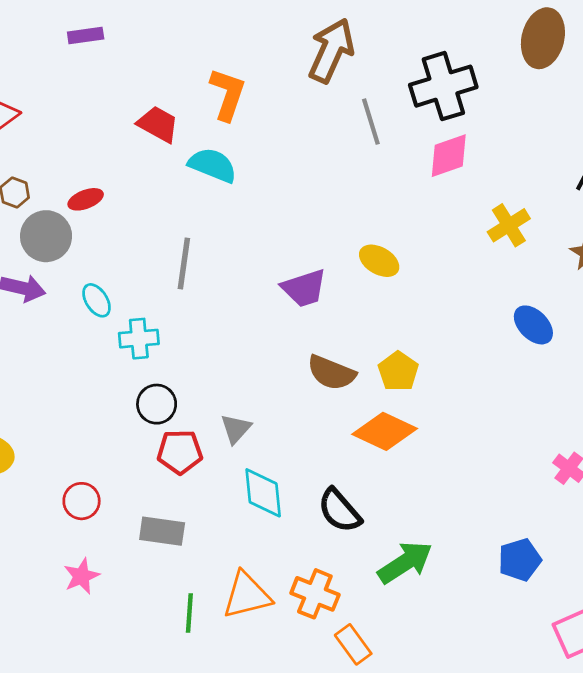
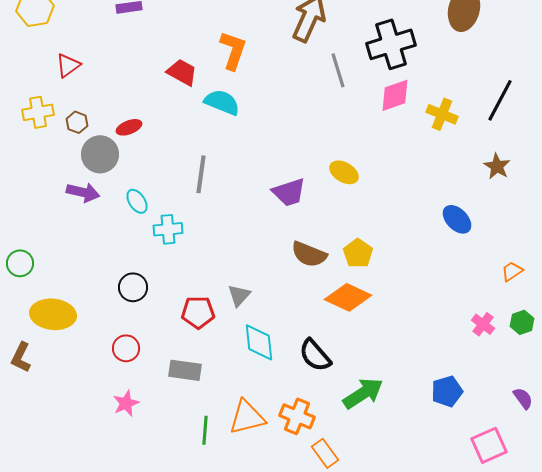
yellow cross: (509, 225) -> (442, 114), moved, turned -36
black circle: (157, 404) -> (133, 287), moved

